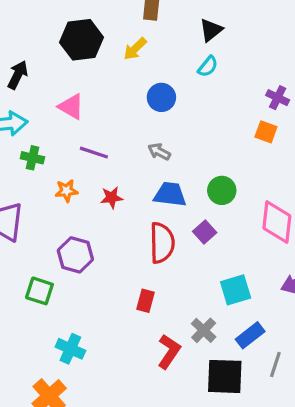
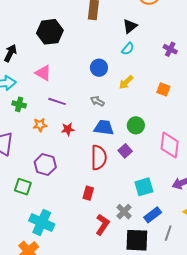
yellow arrow: (135, 49) -> (126, 82), moved
purple cross: (278, 98) -> (170, 49), moved
cyan cross: (70, 349) -> (42, 222), size x1.4

